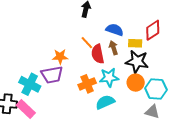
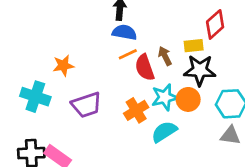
blue semicircle: (115, 30) -> (124, 32), moved
orange line: (87, 43) -> (128, 54), turned -64
orange star: (60, 57) -> (63, 66), moved
orange circle: (136, 83) -> (188, 99), moved
cyan cross: (30, 84) -> (35, 97), moved

